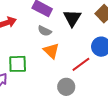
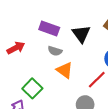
green square: (18, 64) -> (32, 88), turned -36

